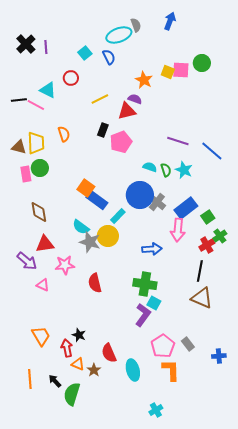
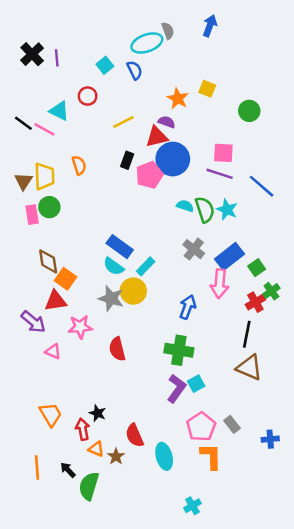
green circle: (202, 63) -> (249, 111), moved
pink square: (181, 70) -> (223, 153), moved
black line: (19, 100) -> (23, 123), turned 42
brown triangle: (19, 147) -> (23, 181), turned 49
green semicircle: (166, 170) -> (205, 210), size x1.5
orange square: (86, 188) -> (65, 279), moved
blue circle: (140, 195) -> (173, 159), moved
cyan semicircle: (81, 227) -> (114, 266), moved
blue arrow: (152, 249) -> (188, 307), turned -66
cyan square: (154, 303) -> (196, 384), moved, turned 32

